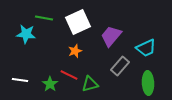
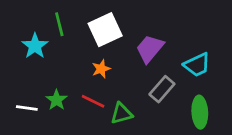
green line: (44, 18) -> (59, 24), turned 66
cyan star: (26, 34) -> (35, 46), turned 30
green star: (50, 84) -> (57, 100), moved

